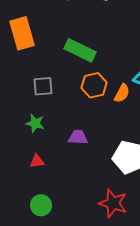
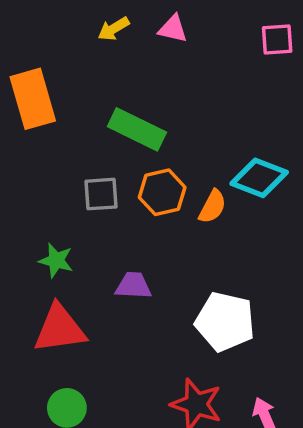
gray square: (43, 86) -> (101, 194), moved
red triangle: (37, 161) -> (60, 329), size x2.0

